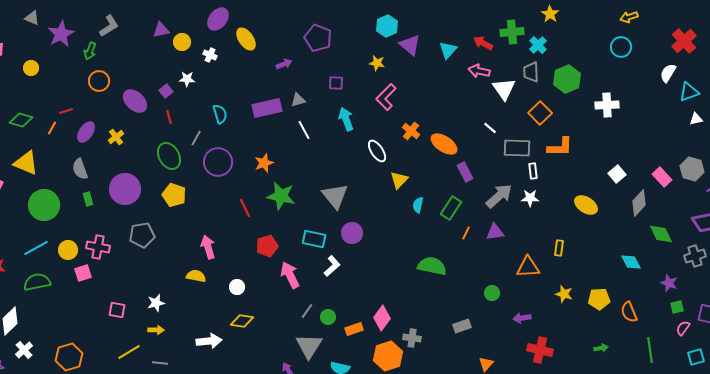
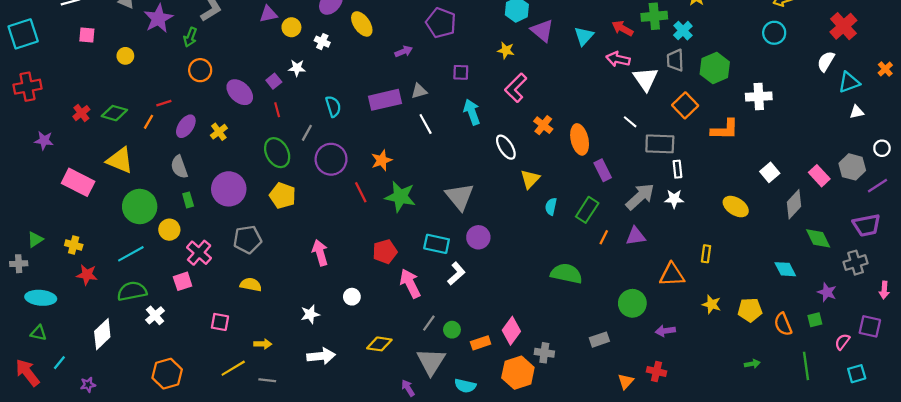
orange ellipse: (444, 144) -> (580, 139), turned 44
orange L-shape: (560, 147) -> (725, 130), moved
red line: (245, 208) -> (361, 192), moved
pink cross: (98, 247) -> (199, 253), turned 30
yellow circle: (68, 250) -> (169, 230), moved
yellow semicircle: (196, 276) -> (251, 285), moved
green circle: (492, 293) -> (632, 303), size x1.6
white star: (156, 303) -> (310, 314), moved
green square: (677, 307) -> (815, 320), moved
yellow diamond: (242, 321) -> (379, 344), moved
white cross: (24, 350) -> (155, 315), moved
red cross: (540, 350) -> (657, 371), moved, size x0.7

